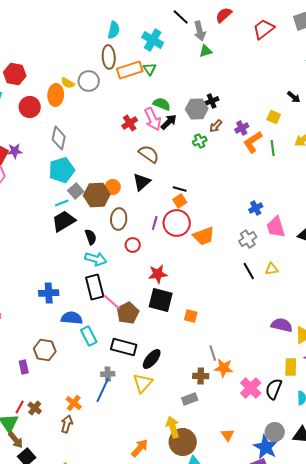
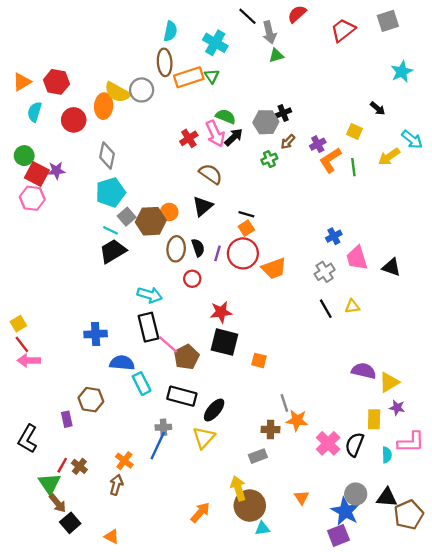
yellow semicircle: (68, 83) -> (117, 92), size x1.6
cyan line: (62, 203) -> (111, 230), turned 48
black semicircle: (91, 237) -> (198, 248), moved

